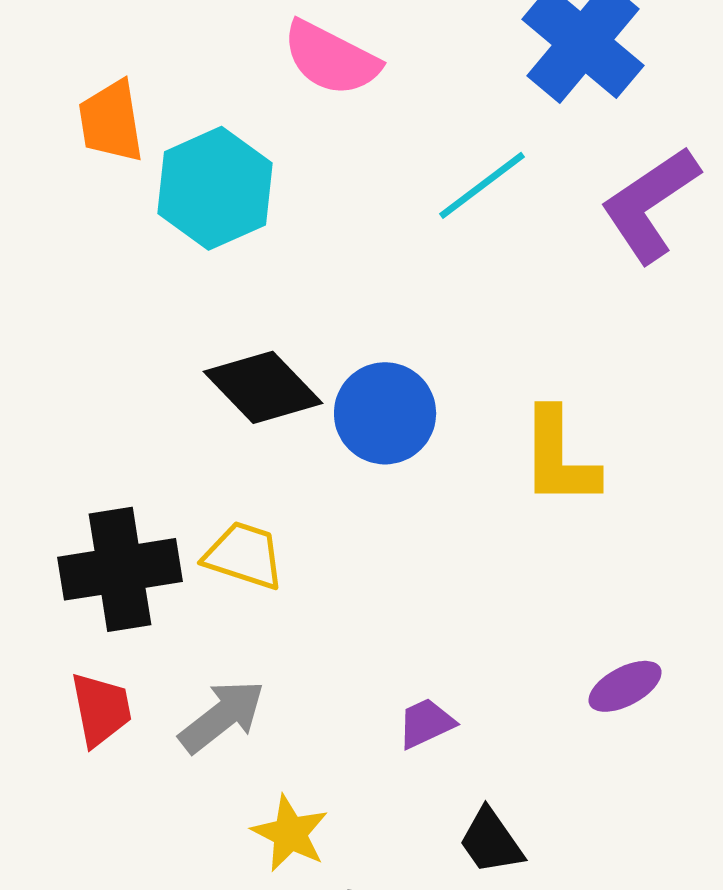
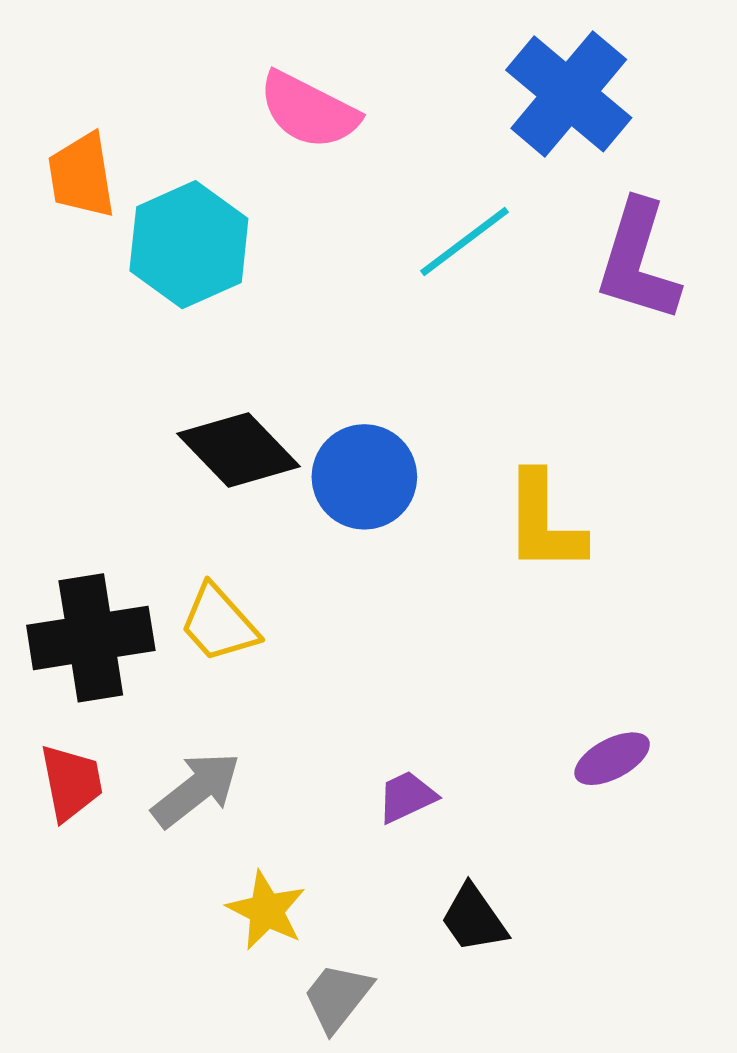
purple L-shape: (650, 204) -> (638, 261), turned -39
yellow trapezoid: (244, 555) -> (219, 623), turned -150

